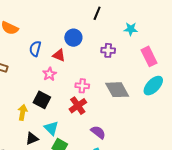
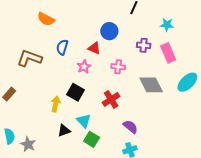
blue semicircle: (35, 49) -> (62, 47), moved
pink rectangle: (149, 56) -> (168, 53), moved
pink cross: (82, 86) -> (118, 67), moved

